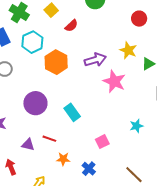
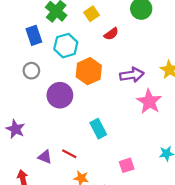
purple circle: (35, 103) -> (60, 95), moved

